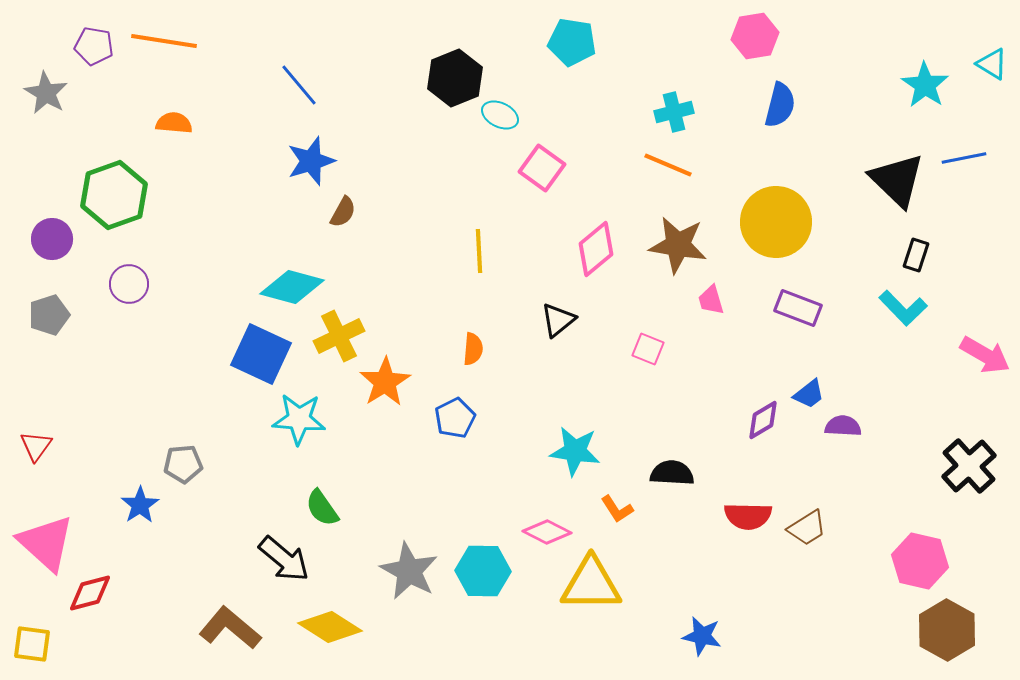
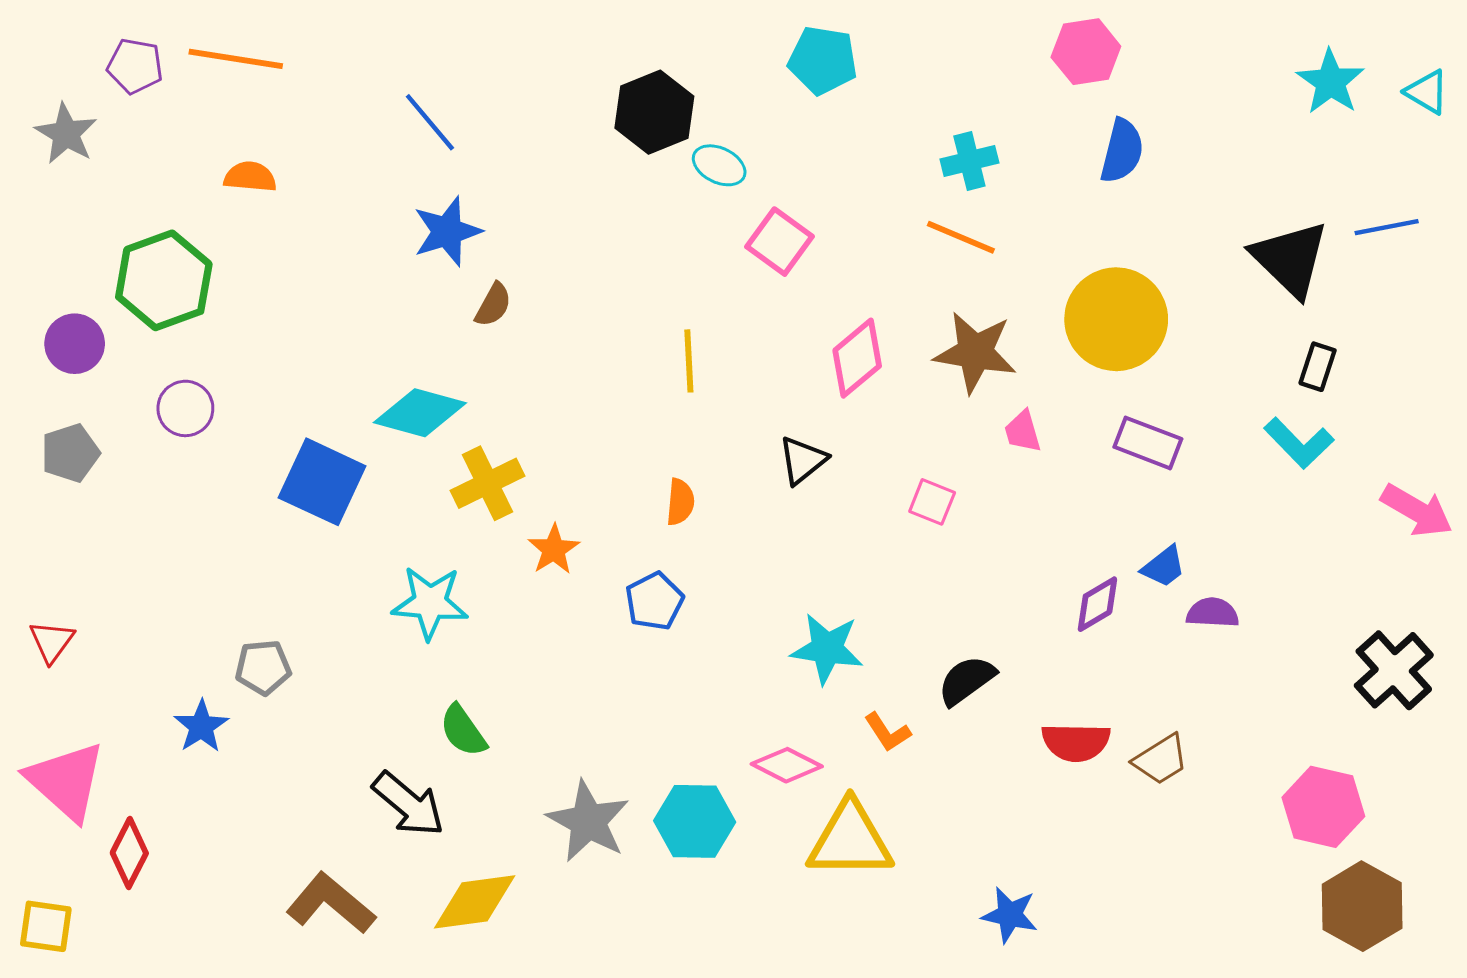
cyan star: (925, 85) -> (1331, 82), moved
blue square: (261, 354) -> (322, 482), moved
orange star: (385, 382) -> (554, 549), size x0.7
black semicircle: (672, 473) -> (967, 680), turned -39
red diamond: (90, 593) -> (129, 853), turned -48
yellow diamond: (330, 627) -> (475, 902), turned -40

